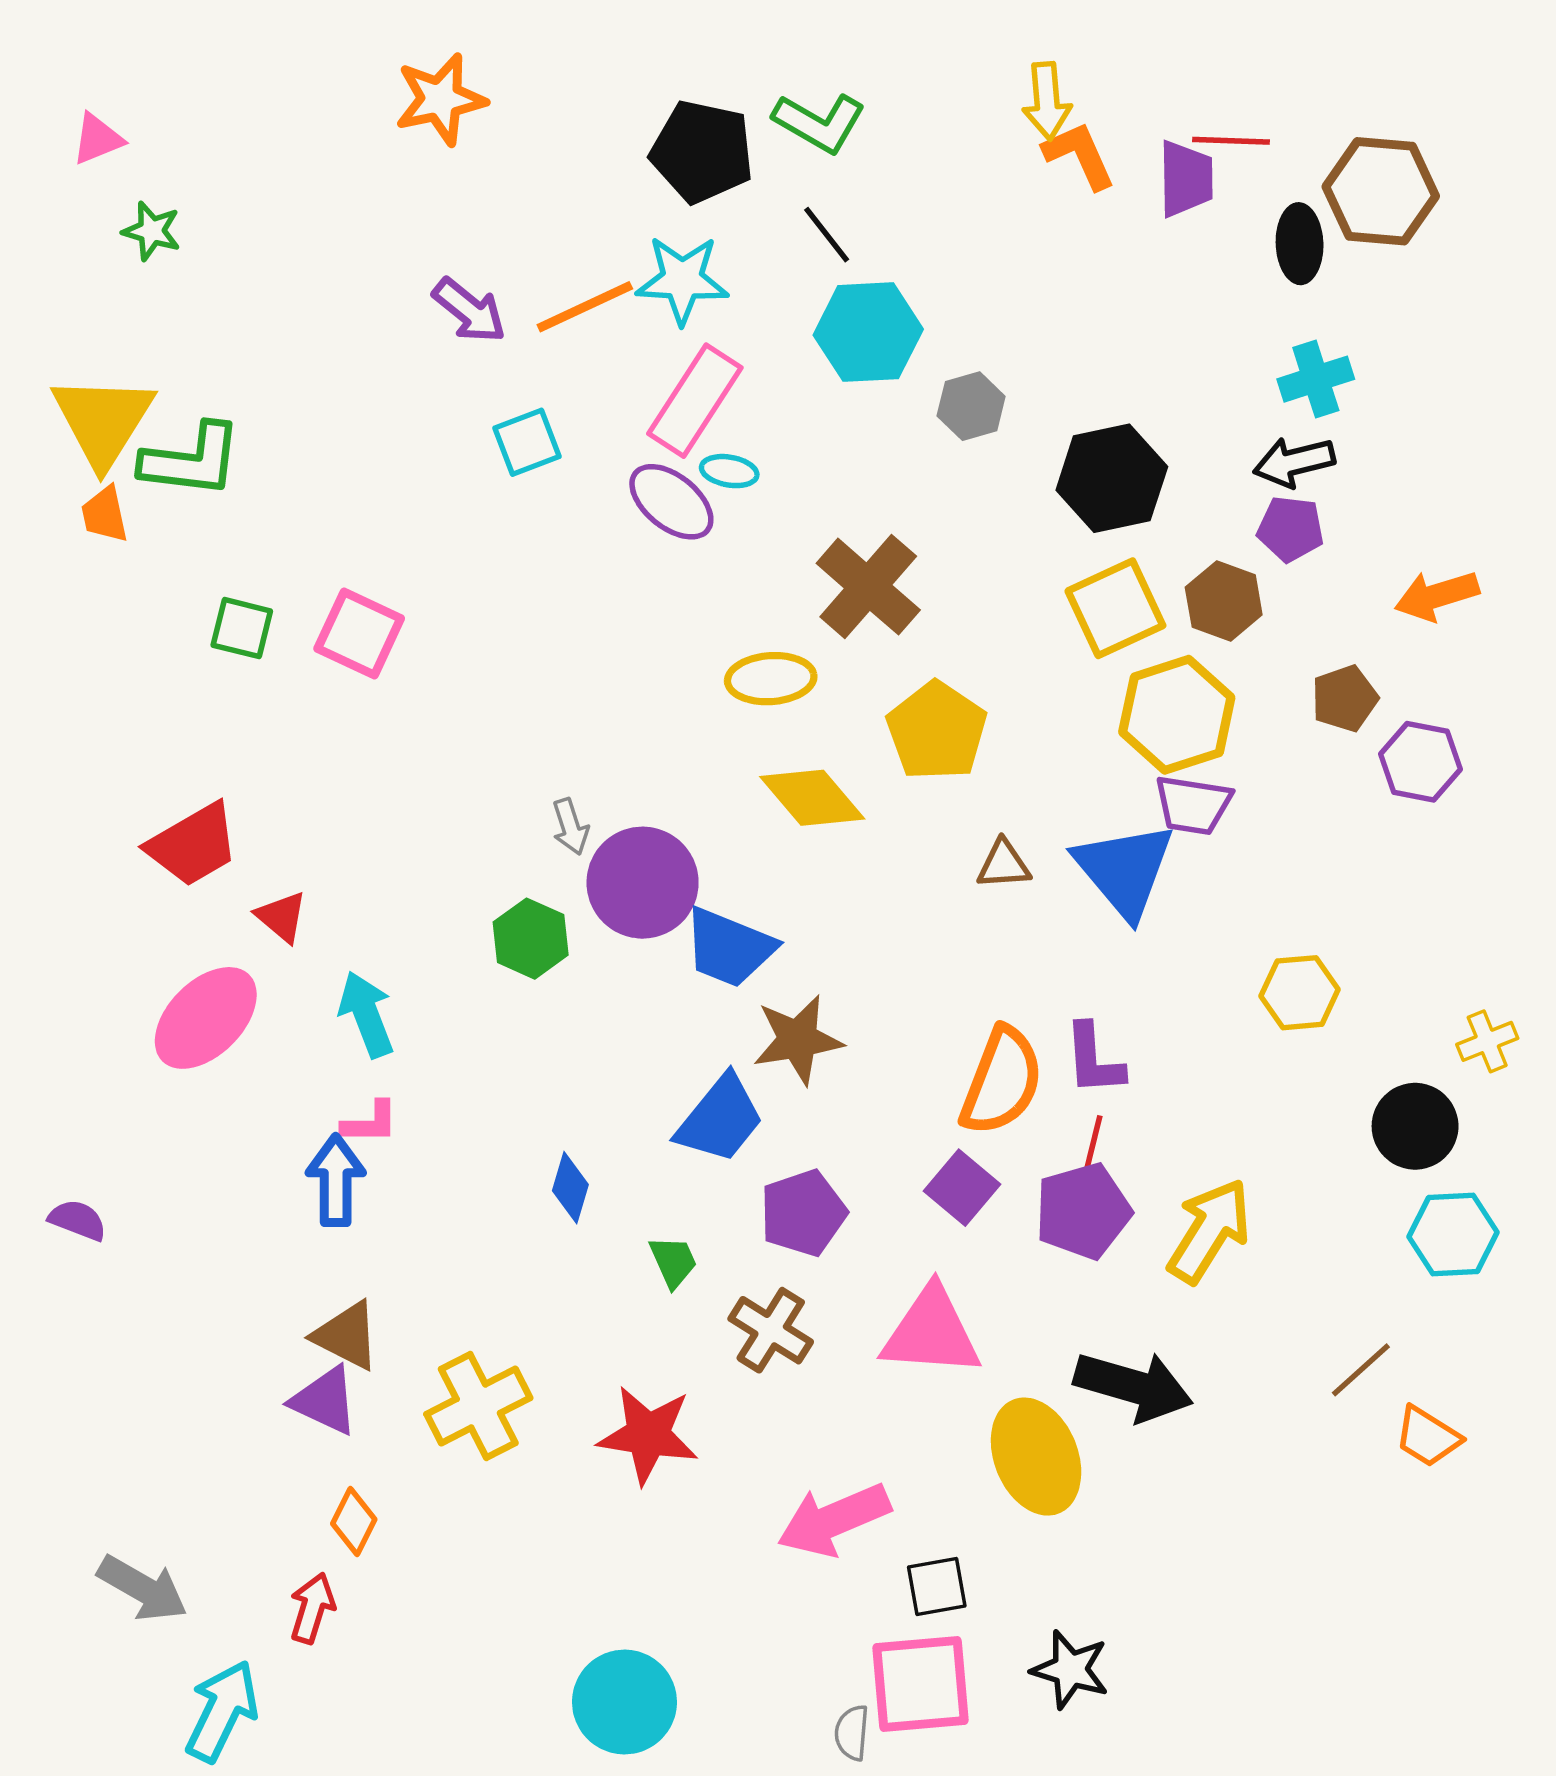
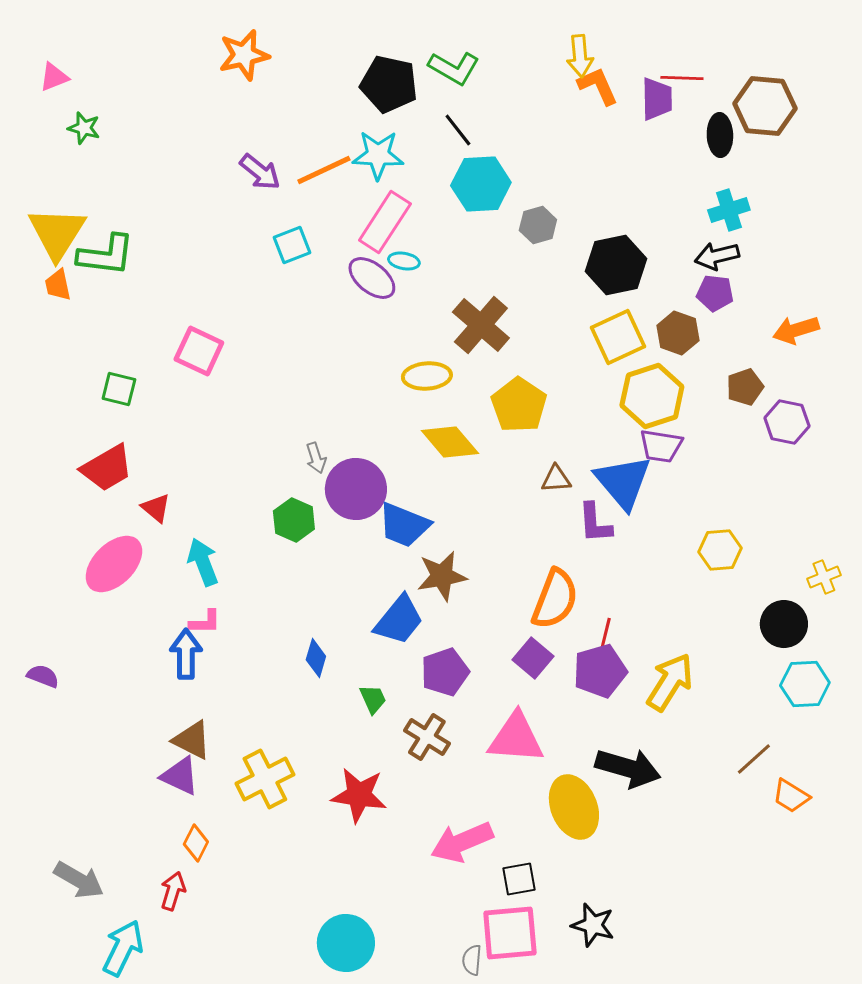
green square: (242, 628) -> (119, 389), moved
purple L-shape: (1094, 1059) -> (595, 523), moved

